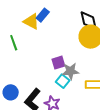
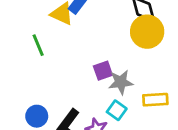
cyan square: (63, 81) -> (117, 110), moved

